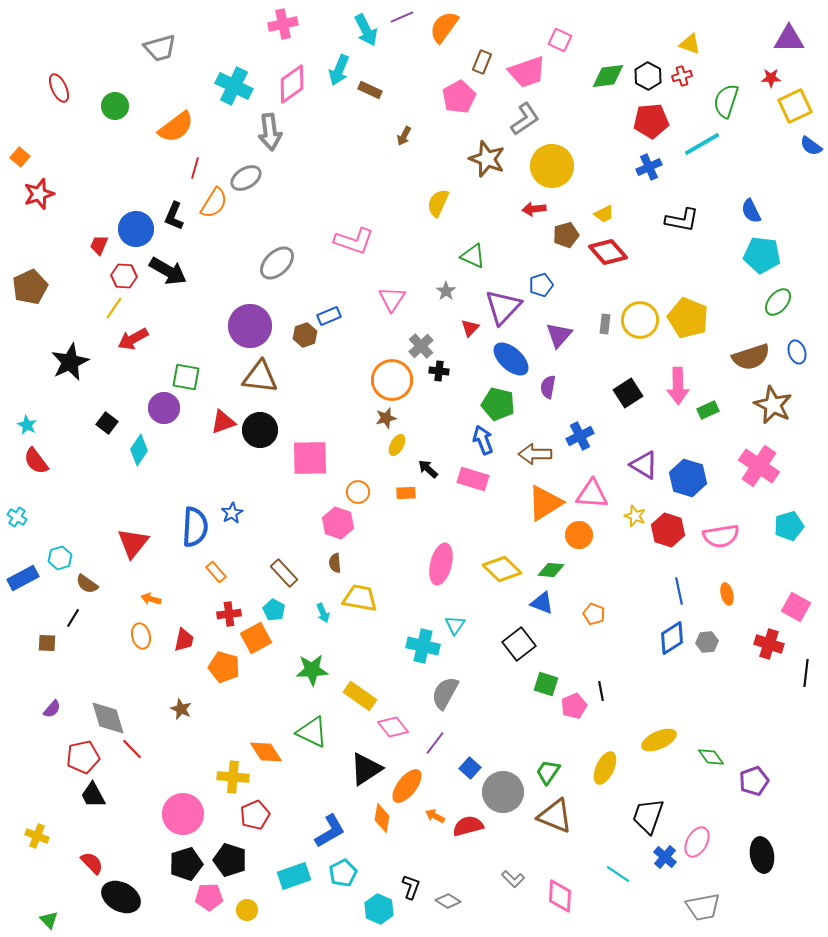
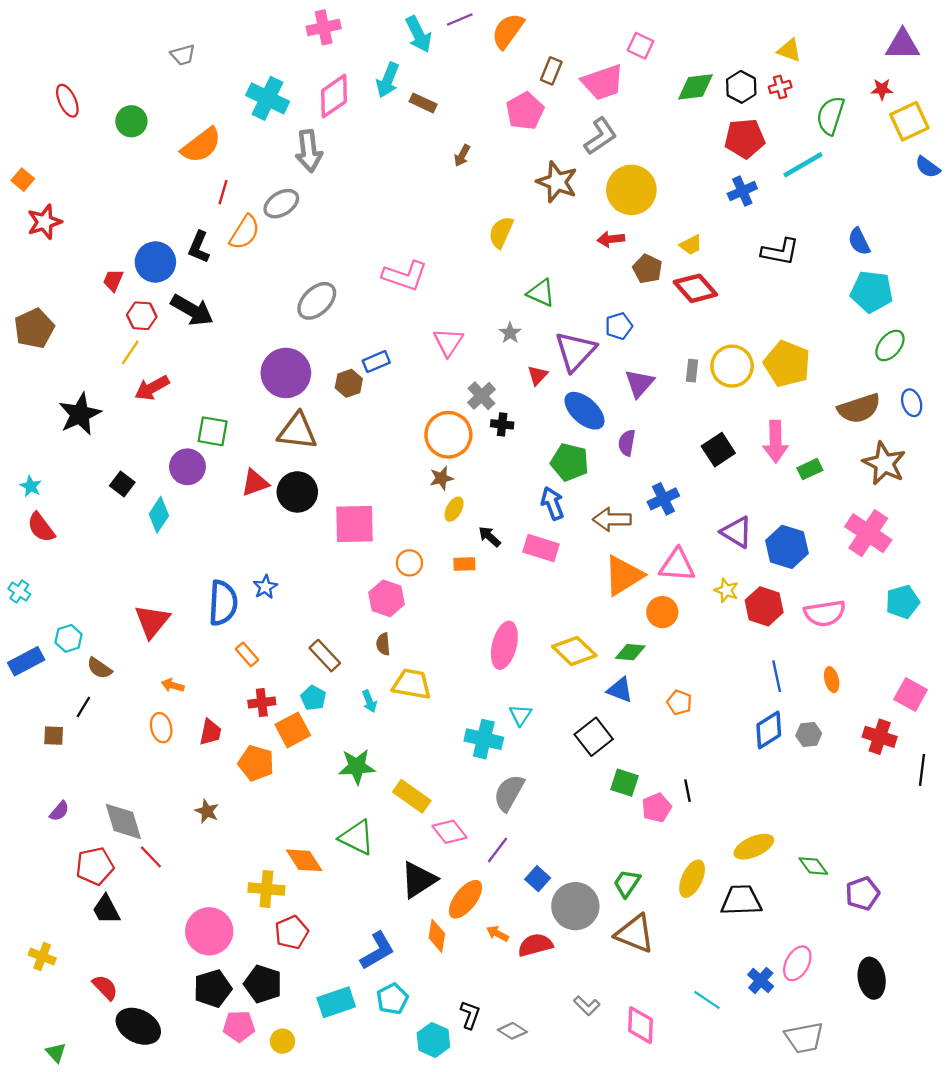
gray trapezoid: (160, 48) -> (183, 55), size x0.7
brown pentagon: (566, 235) -> (647, 269), turned -30
black trapezoid: (648, 816) -> (741, 900), moved, turned 69

